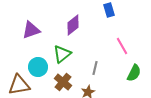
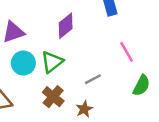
cyan circle: (38, 67) -> (23, 63), moved
gray line: (95, 68) -> (93, 79), turned 48

